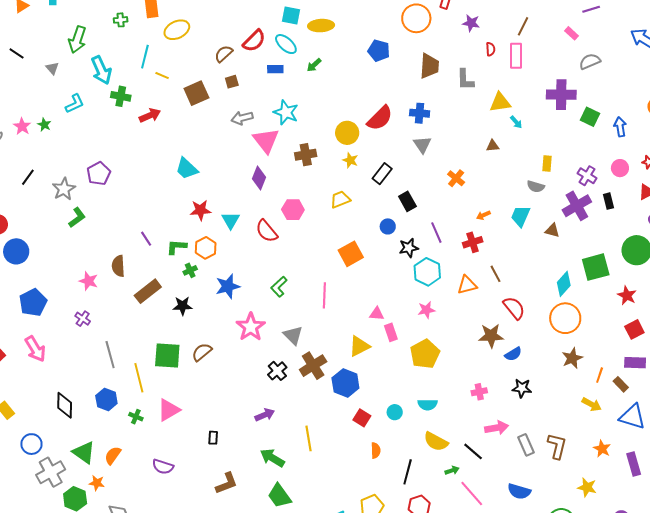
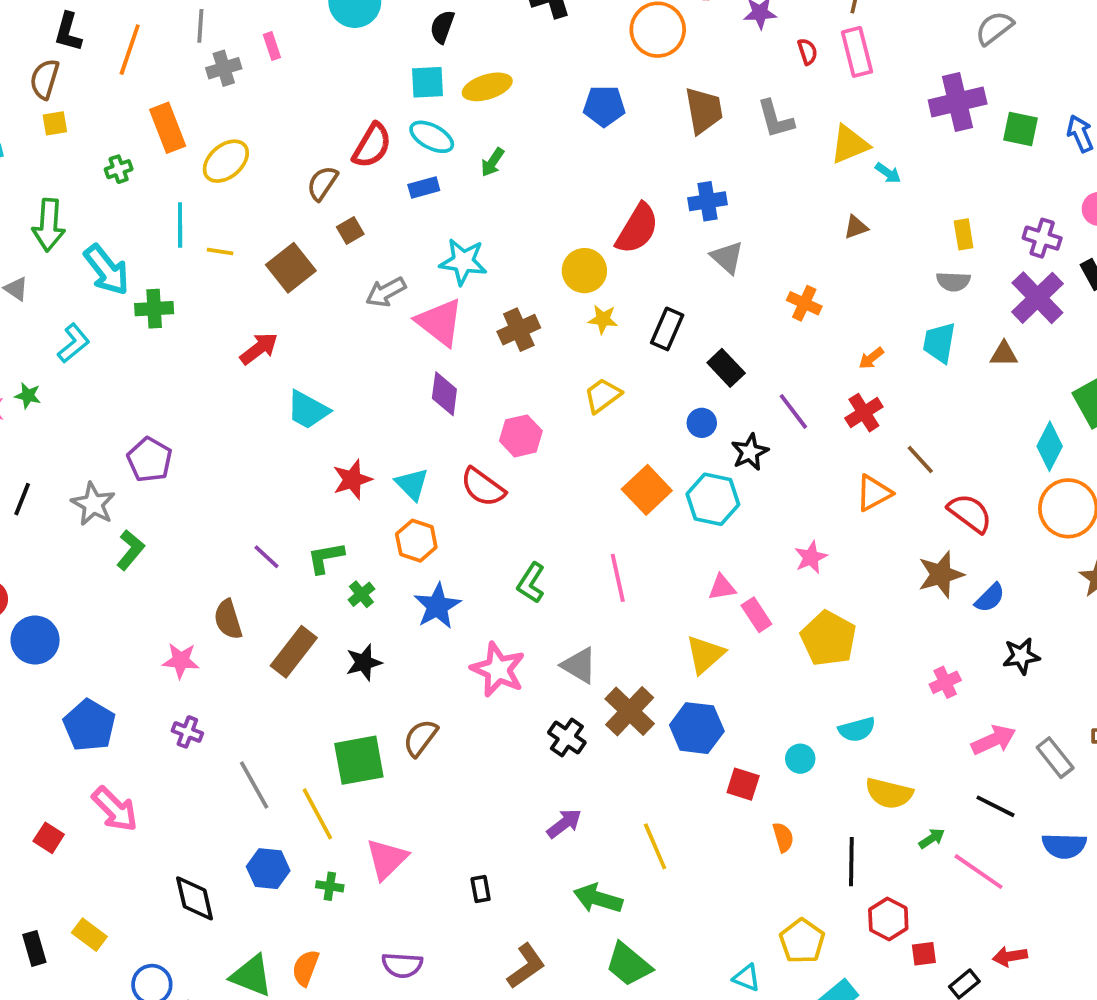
red arrow: (150, 115) -> (259, 349), moved
orange hexagon: (206, 248) -> (416, 541), moved
cyan hexagon: (427, 272) -> (713, 499), moved
black line: (473, 451) -> (996, 806), moved

